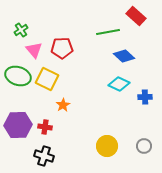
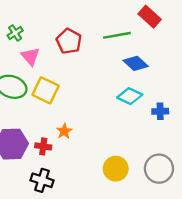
red pentagon: (62, 48) -> (69, 41), moved, turned 30
orange star: (63, 105) -> (64, 131), moved
gray circle: (144, 146) -> (159, 169), size x1.6

